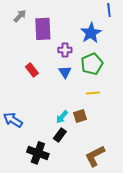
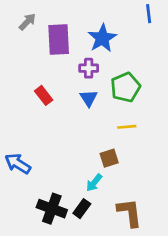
blue star: (91, 33) -> (102, 38), moved
cyan arrow: (62, 117) -> (94, 183), moved
black rectangle: (60, 135) -> (82, 209), moved
brown L-shape: (95, 156) -> (130, 213), turned 110

